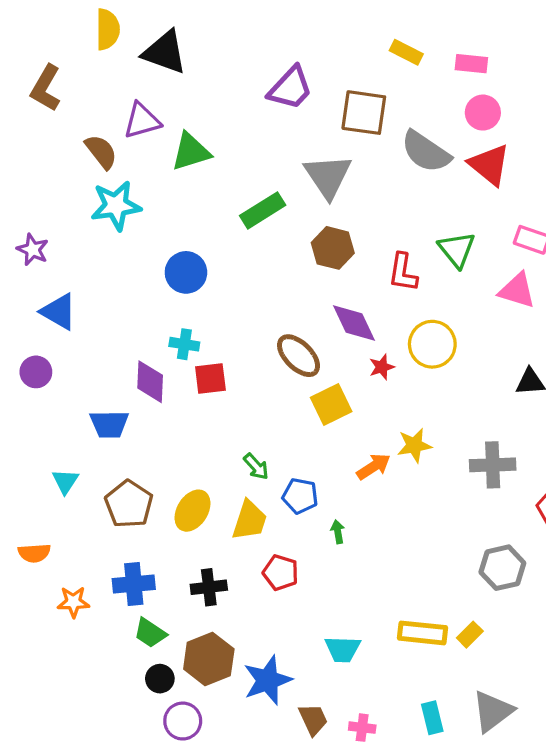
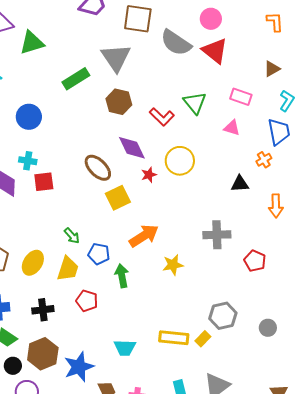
red L-shape: (403, 272) -> (162, 117), turned -55
pink triangle: (517, 290) -> (232, 128), size x0.7
yellow star: (414, 445) -> (173, 265), moved
orange arrow: (374, 467) -> (144, 236), size x1.4
green arrow: (338, 532) -> (122, 276), size x1.6
gray hexagon: (502, 568) -> (223, 316), moved

